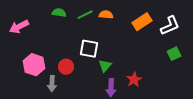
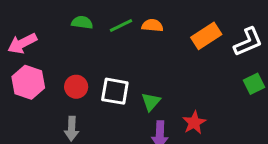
white square: (89, 49) -> (115, 91), moved
pink hexagon: (34, 65) -> (28, 82), moved
red circle: (66, 67) -> (76, 87), moved

